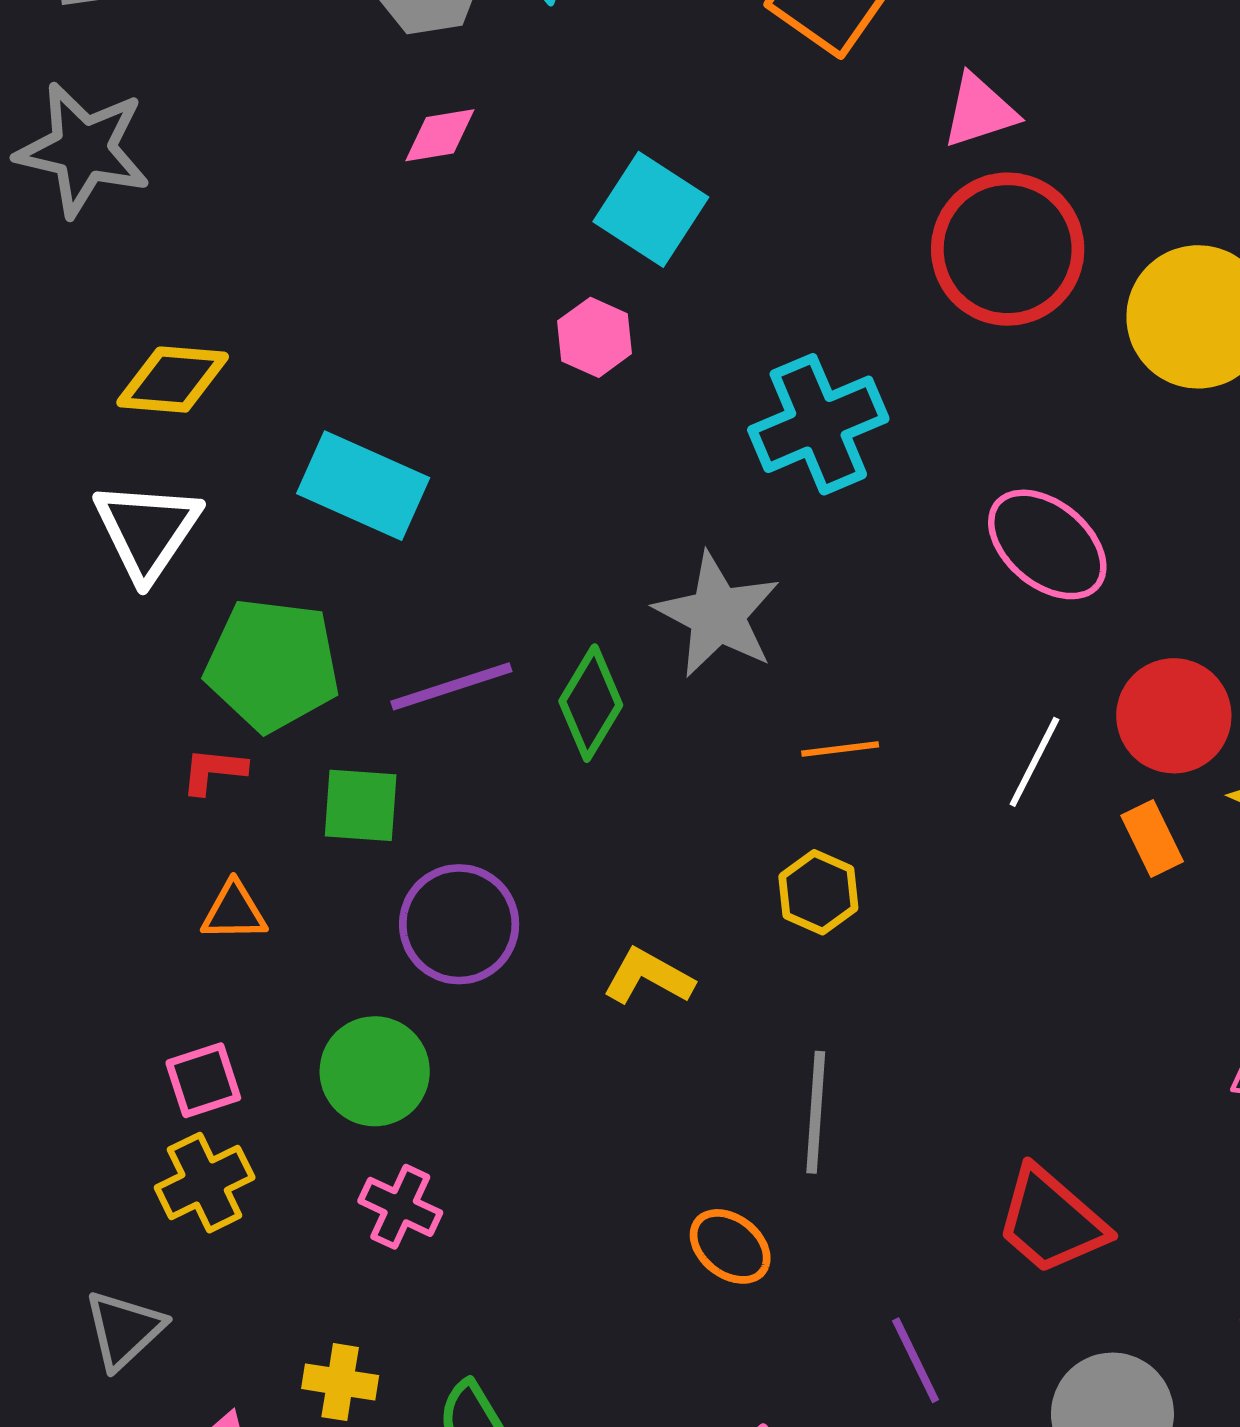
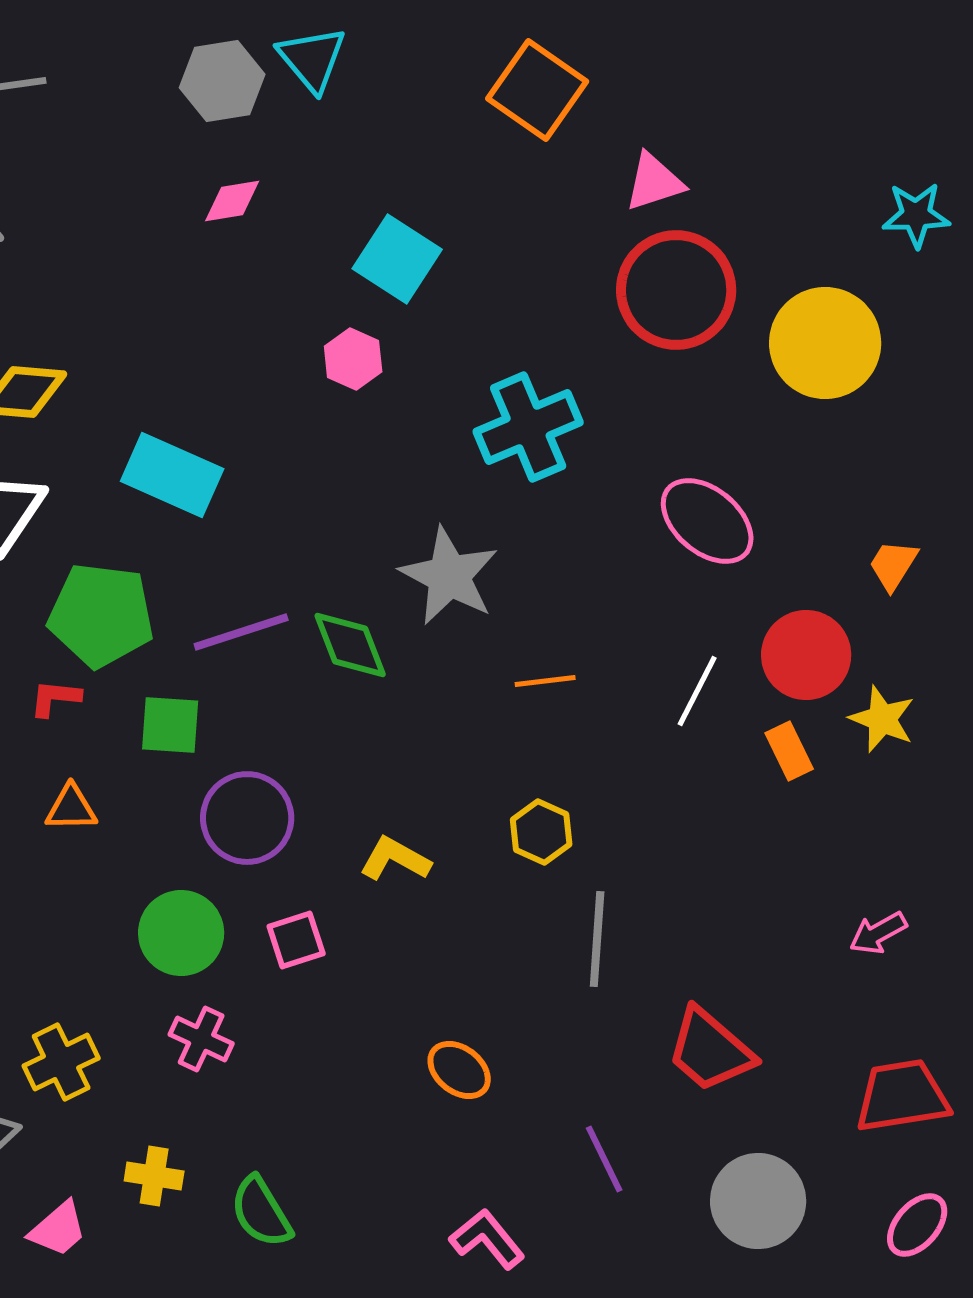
green diamond: (591, 703) -> (350, 645), turned -52
yellow hexagon: (818, 892) -> (541, 832), moved
pink square: (203, 1080) -> (296, 940), moved
gray line: (816, 1112) -> (597, 939), moved
yellow cross: (205, 1183) -> (61, 1062), moved

